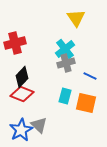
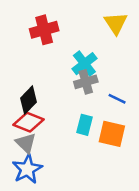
yellow triangle: (76, 18) -> (116, 23), moved
red cross: (15, 43) -> (44, 30), moved
gray triangle: (39, 125) -> (26, 143), moved

